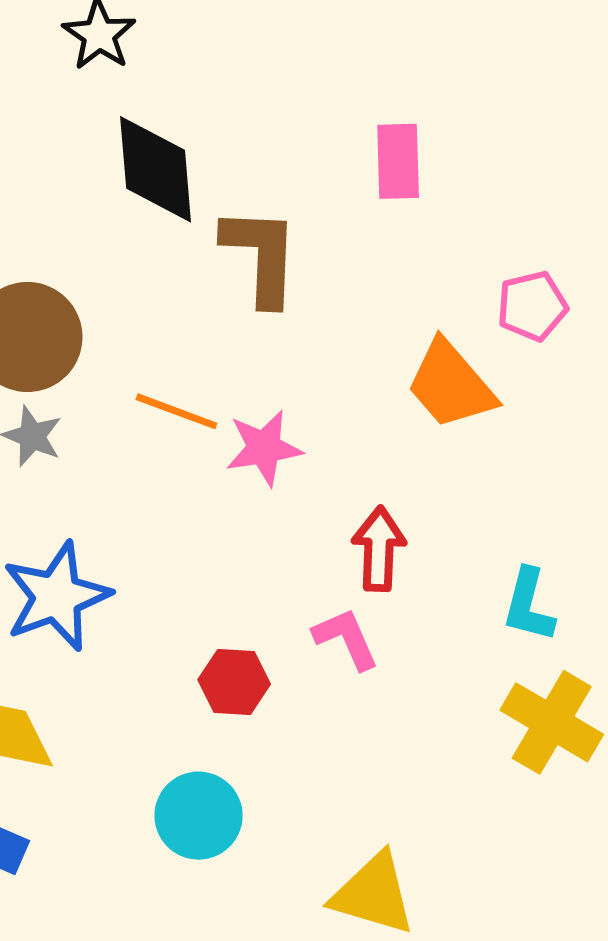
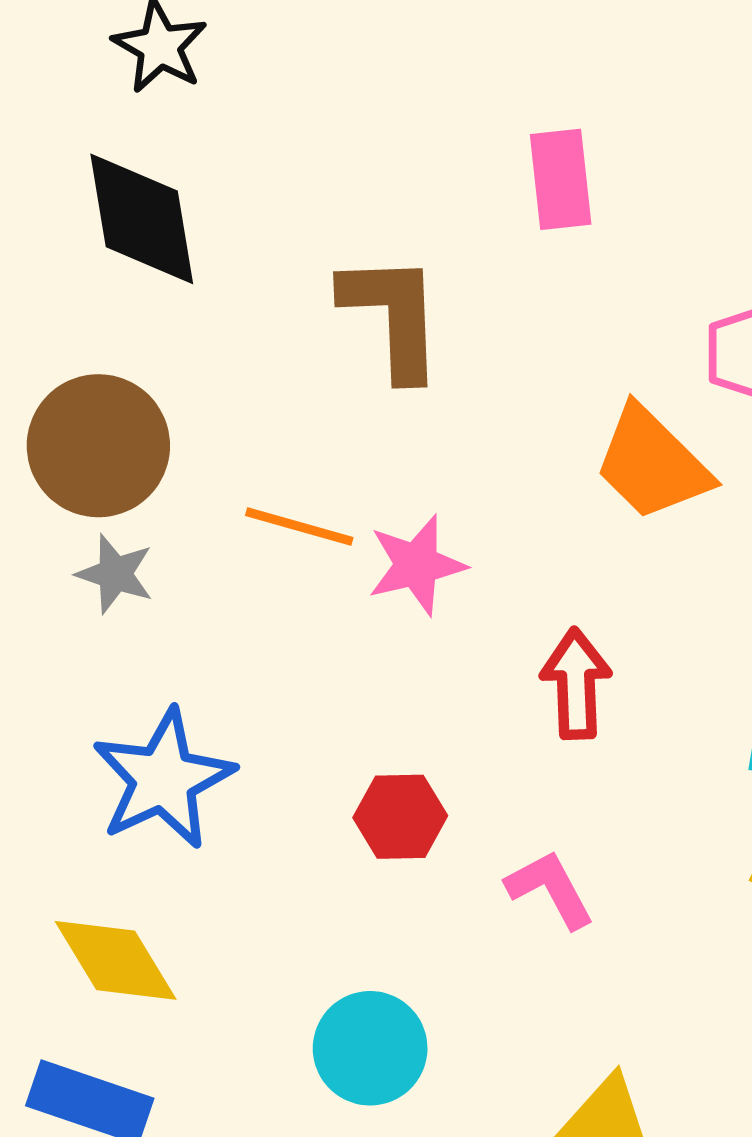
black diamond: (156, 169) -> (142, 219), moved
pink L-shape: (346, 639) -> (550, 889), moved
red hexagon: (234, 682) -> (400, 817), moved

